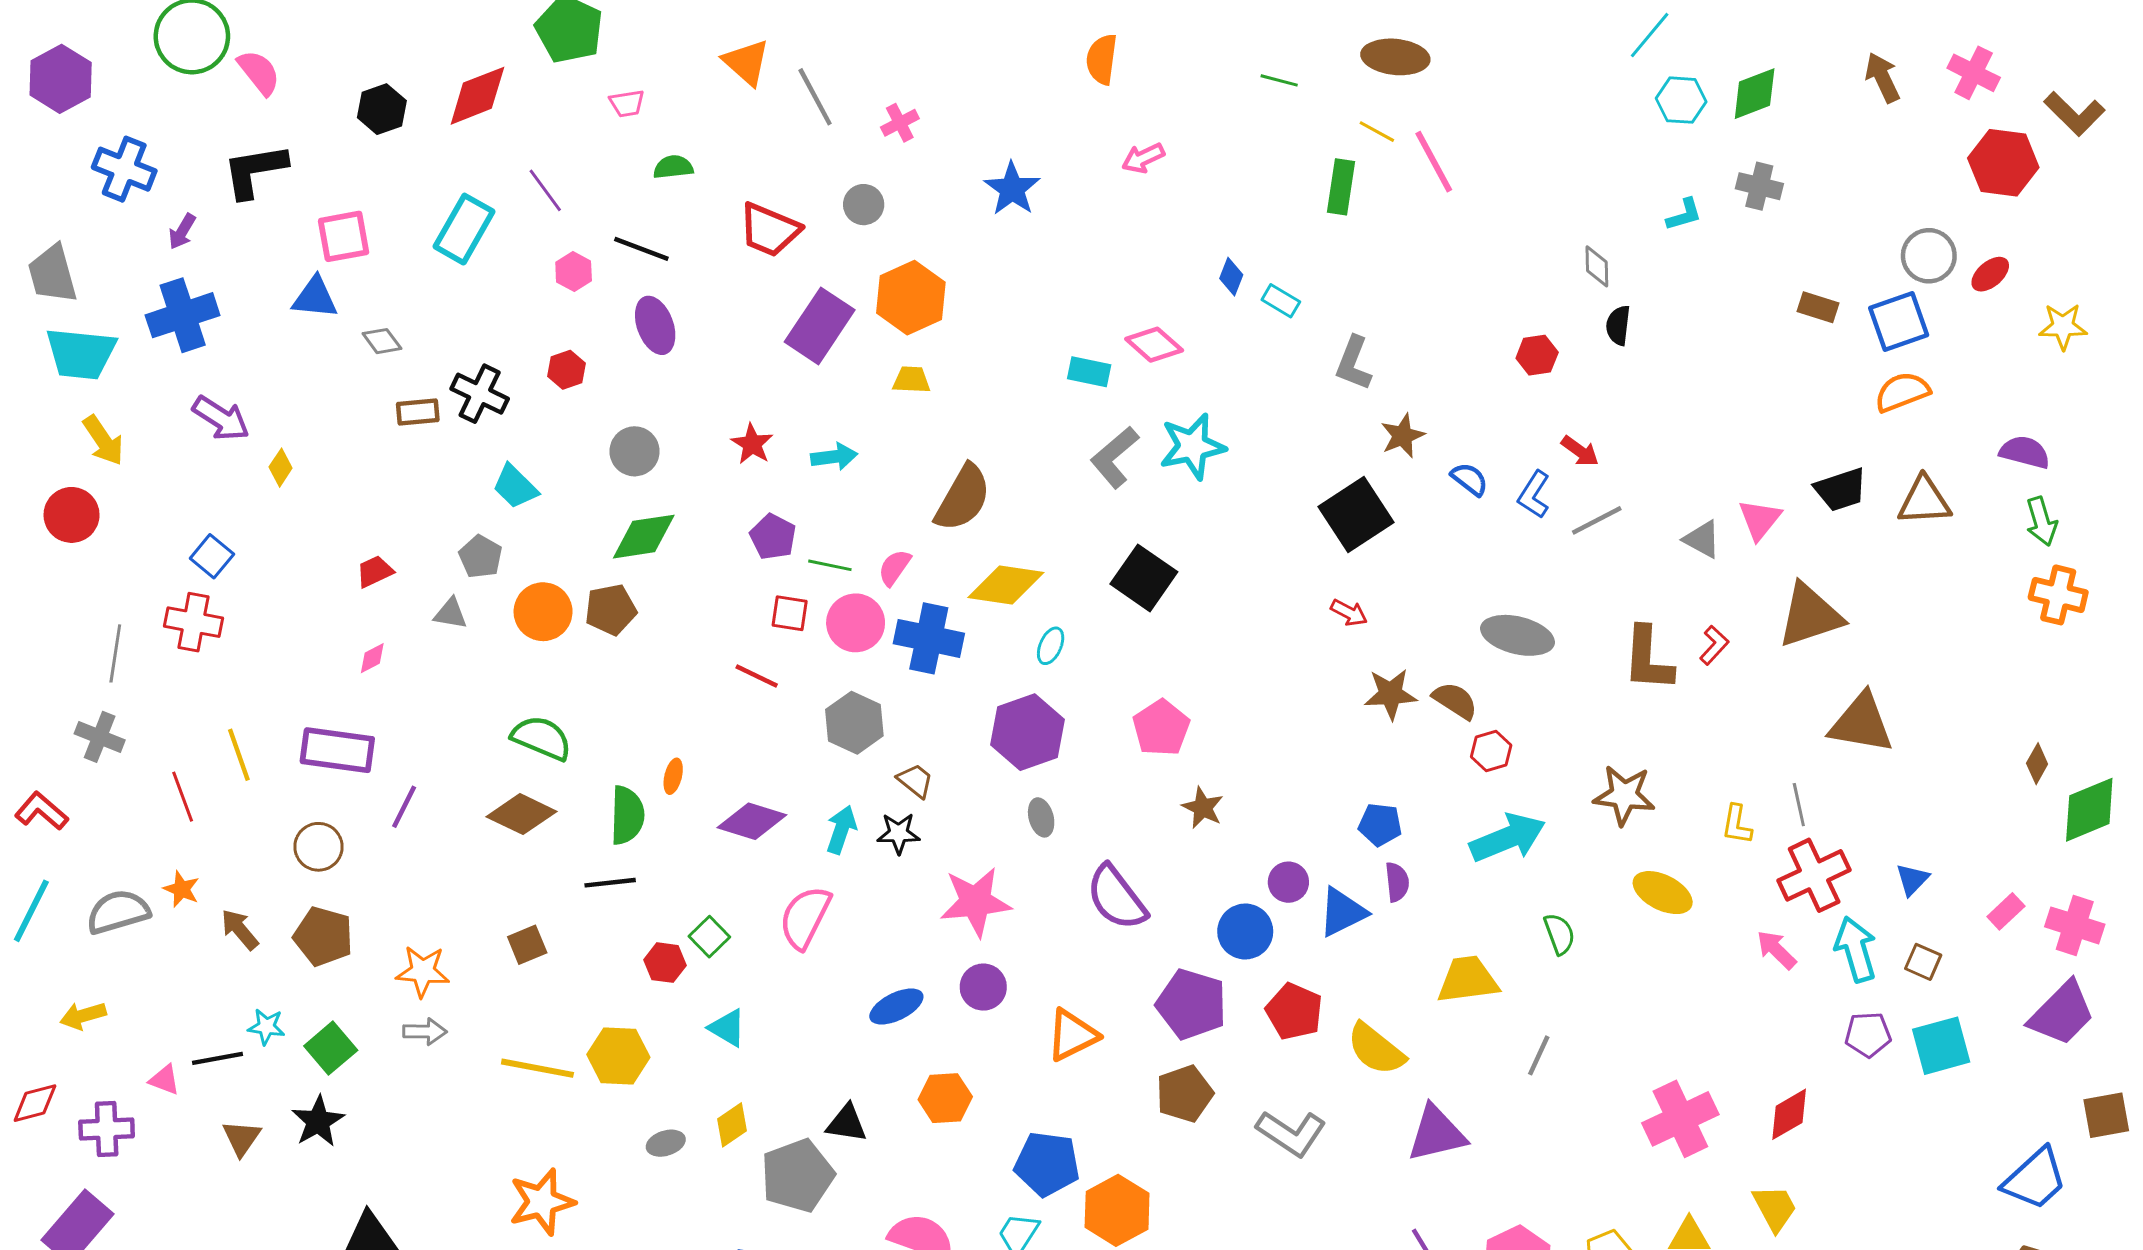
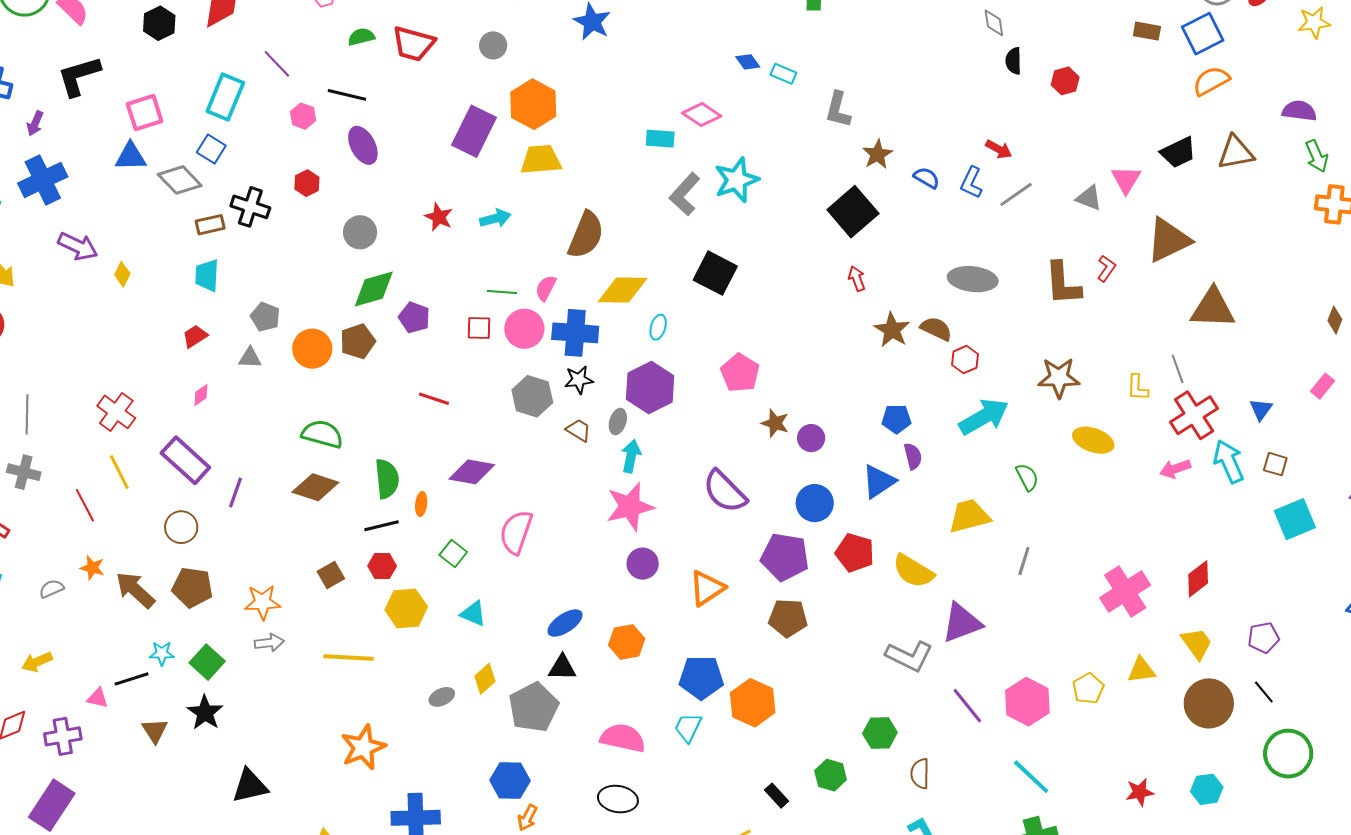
red trapezoid: (769, 230) -> (413, 44), moved
blue diamond: (1231, 277) -> (748, 62), turned -50
gray diamond: (382, 341) -> (180, 180), size x1.6
red hexagon: (1537, 355) -> (1065, 81), moved
yellow trapezoid: (911, 380) -> (541, 160), size x1.6
cyan trapezoid: (515, 487) -> (207, 275), moved, turned 56
purple pentagon: (773, 537) -> (414, 318), moved
blue square: (212, 556) -> (211, 149), moved
red arrow: (1349, 613) -> (857, 279), turned -130
red cross: (194, 622) -> (116, 412), moved, turned 33
red line: (757, 676) -> (434, 399), moved
brown star: (1391, 694) -> (892, 330), turned -30
purple rectangle: (337, 750) -> (185, 460), turned 42
orange ellipse: (673, 776) -> (421, 504), moved
gray ellipse: (1041, 817) -> (618, 421), moved, turned 40
cyan arrow: (841, 830) -> (631, 456), moved
black star: (899, 833) -> (579, 380), moved
purple circle: (1288, 882) -> (811, 438), moved
pink rectangle: (2006, 911) -> (1323, 386), moved
gray semicircle: (118, 912) -> (51, 589), size x0.6
brown arrow: (240, 929) -> (135, 590), size x1.4
pink arrow: (1776, 950) -> (1175, 469), turned -56
red hexagon: (665, 963) -> (382, 566), moved
blue ellipse: (896, 1007) -> (565, 623), moved
purple pentagon: (1868, 1035) -> (1263, 638), moved
yellow hexagon: (618, 1056) -> (406, 608), moved
brown pentagon: (1185, 1094) -> (788, 618), turned 30
gray L-shape: (1291, 1133) -> (909, 656), moved

